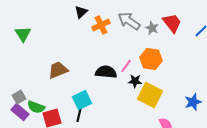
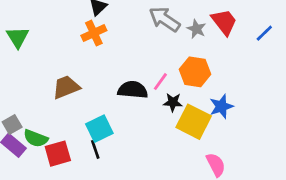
orange cross: (101, 25) -> (94, 33), moved
blue star: (193, 102) -> (221, 106), moved
black line: (79, 115) -> (95, 149), turned -32

